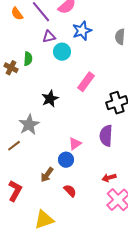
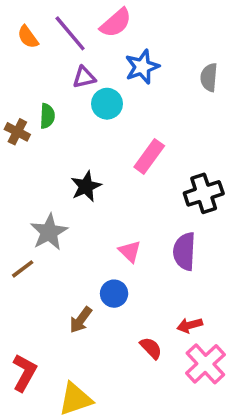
pink triangle: (75, 144) -> (130, 251), moved, turned -40
red L-shape: (15, 191) -> (24, 373), moved
red semicircle: (70, 191) -> (151, 348), moved

